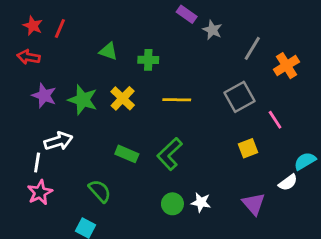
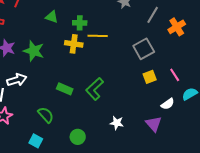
yellow cross: (123, 98) -> (74, 44), moved, turned -36
yellow line: (177, 100) -> (98, 36), moved
pink line: (275, 120) -> (175, 75), moved
yellow square: (248, 148) -> (150, 77), moved
white semicircle: (288, 182) -> (168, 104), moved
green circle: (172, 204) -> (78, 137), moved

